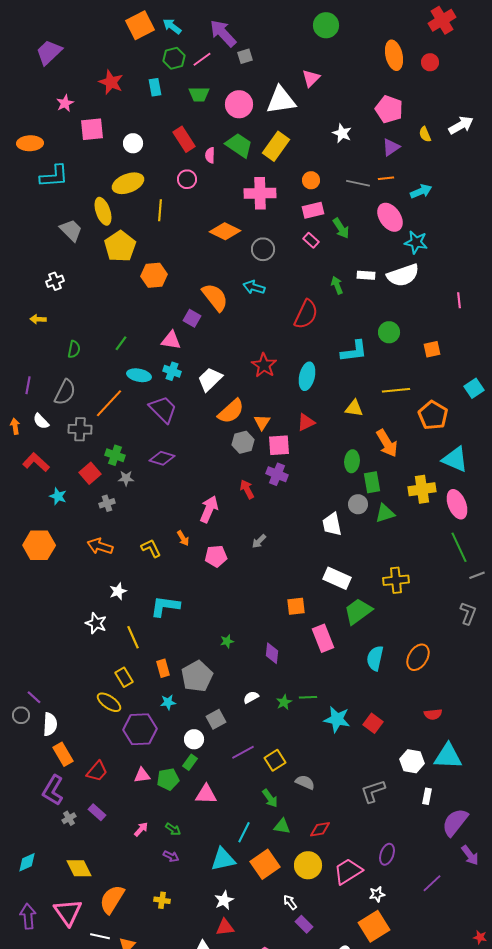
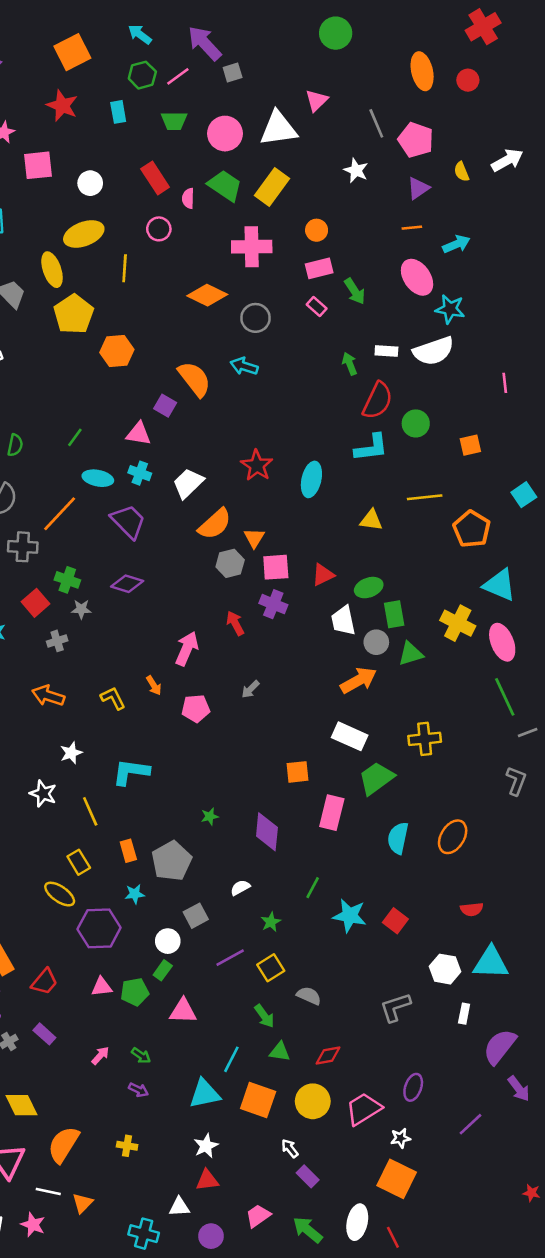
orange square: (140, 25) -> (72, 52), moved
gray line: (358, 183) -> (376, 123), moved, turned 55
red semicircle: (306, 314) -> (378, 401), moved
red triangle: (306, 422) -> (323, 575), moved
orange arrow: (387, 443) -> (359, 680), moved, turned -88
green ellipse: (352, 461) -> (369, 588), turned 65
yellow cross: (422, 489) -> (458, 623), turned 36
white trapezoid: (332, 524) -> (343, 621), moved
pink rectangle: (323, 638) -> (332, 813), turned 36
purple diamond: (272, 653) -> (267, 832), size x1.4
green line: (308, 697) -> (313, 888), turned -60
green star: (284, 702) -> (271, 922), moved
orange square: (265, 864) -> (258, 1100), turned -36
orange square: (374, 926) -> (397, 1179), turned -32

